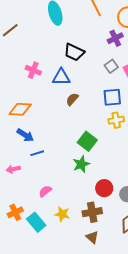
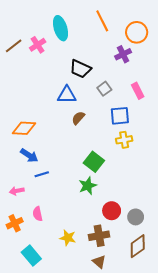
gray square: (111, 66) -> (104, 89), moved
pink cross: (33, 70) -> (38, 45), moved, turned 35
pink semicircle: (45, 191) -> (38, 214), moved, turned -64
orange cross: (15, 212) -> (15, 223), moved
cyan rectangle: (36, 222) -> (31, 256), moved

